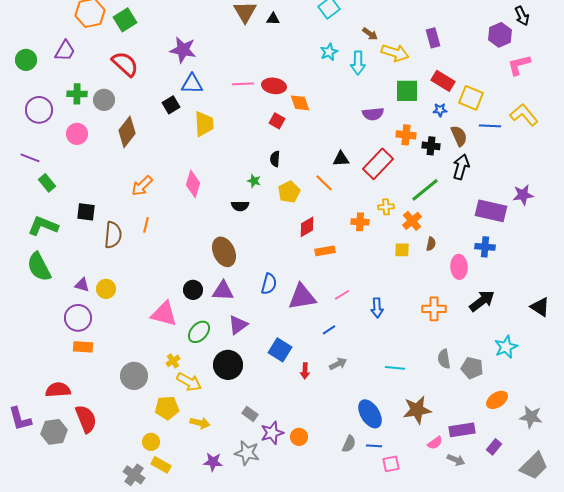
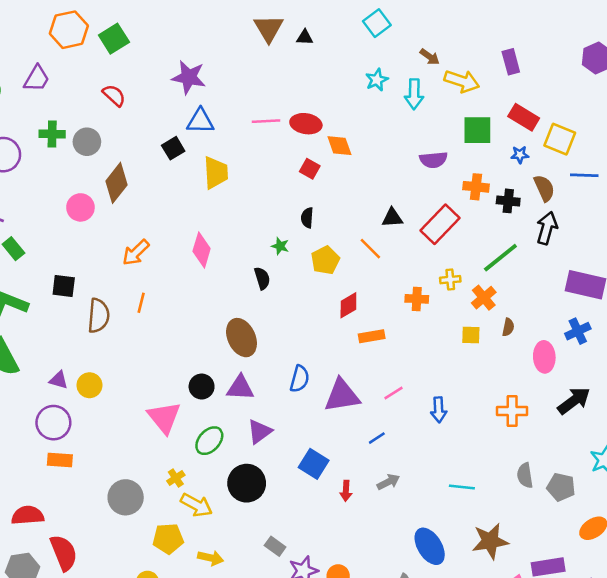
red semicircle: (125, 64) -> (114, 95), size x0.7
pink circle: (77, 134) -> (80, 207), moved
black semicircle: (240, 206) -> (262, 278), turned -108
blue cross: (485, 247) -> (578, 331), turned -30
pink triangle: (164, 314) -> (164, 417), turned 36

